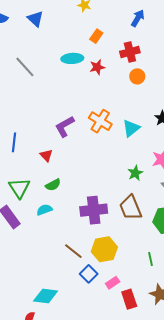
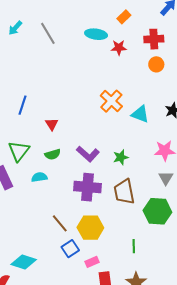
purple L-shape: (65, 126) -> (88, 154), moved, turned -120
cyan triangle: (131, 128) -> (140, 114), turned 48
green star: (135, 173) -> (121, 157), moved

